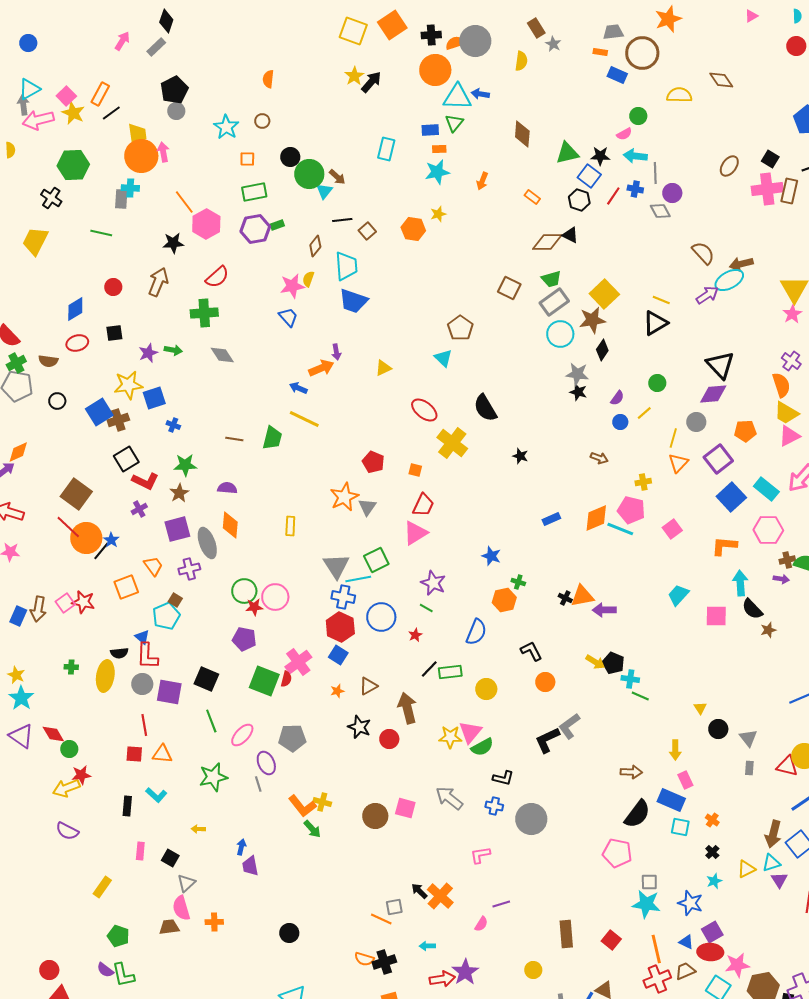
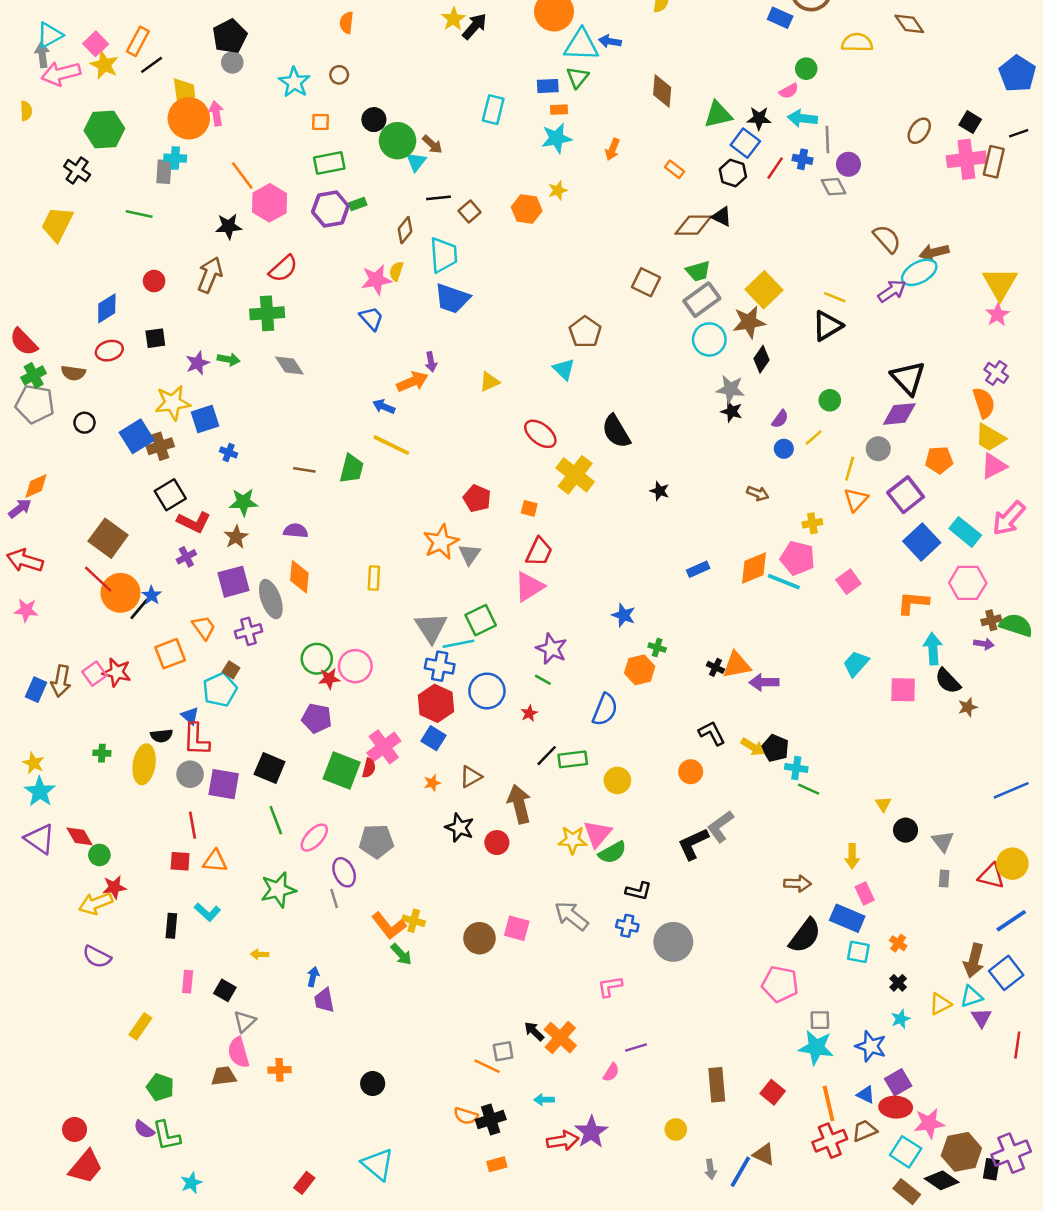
black L-shape: (531, 651) -> (712, 733), moved

